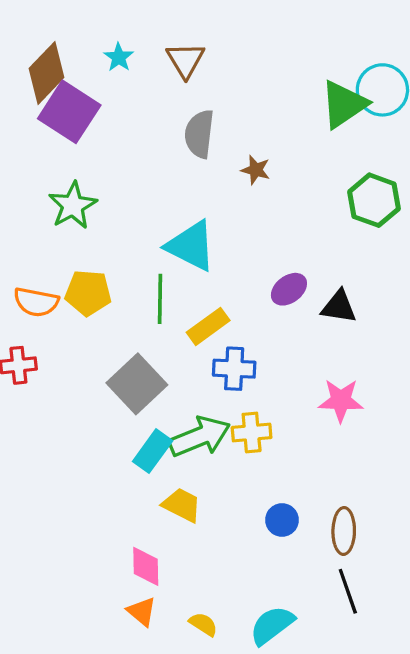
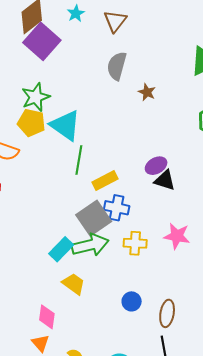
cyan triangle: (191, 246) -> (65, 125), moved
yellow pentagon: (88, 293) -> (31, 123), moved
black triangle: (339, 307) -> (165, 180), moved
gray square: (137, 384) -> (94, 218), moved
yellow cross: (252, 433) -> (135, 243), moved

